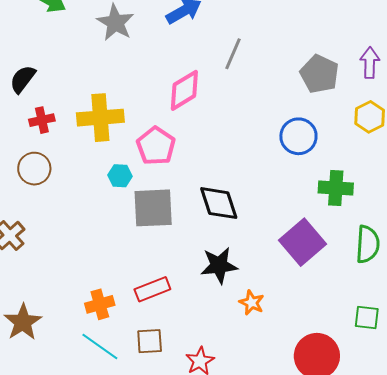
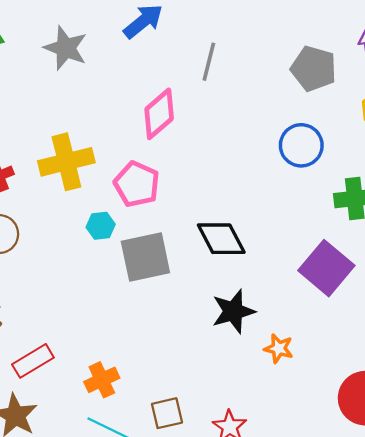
red rectangle: (152, 289) -> (33, 361), moved

